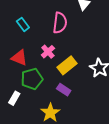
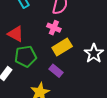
pink cross: (48, 52) -> (54, 28), moved, turned -32

